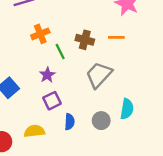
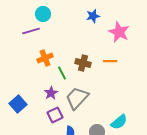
gray trapezoid: (99, 75) -> (77, 98), moved
cyan semicircle: (127, 109) -> (119, 122), turned 42

